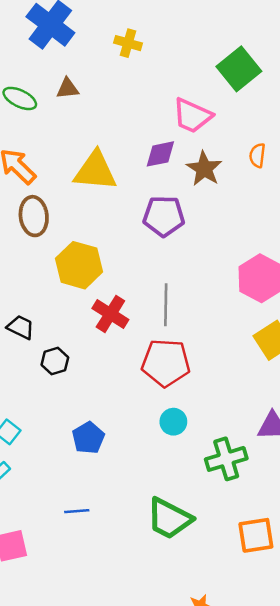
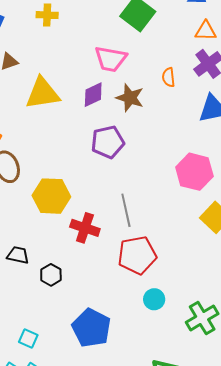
yellow triangle: (95, 171) -> (43, 93), moved
blue pentagon: (88, 438) -> (91, 328), size x1.5

